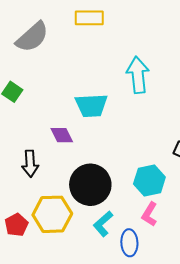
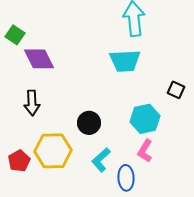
cyan trapezoid: (91, 106) -> (125, 61), moved
purple diamond: (62, 135) -> (39, 59), moved, size x1.4
black circle: (90, 185) -> (89, 123), size x0.6

